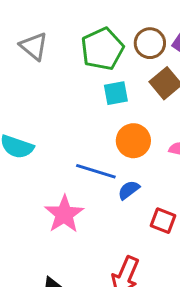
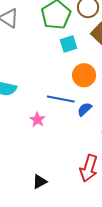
pink star: (64, 214) -> (37, 120), moved, size x0.6

